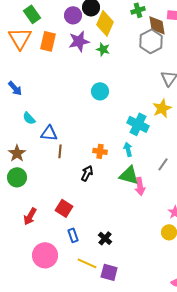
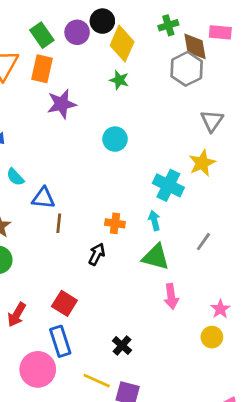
green rectangle: (32, 14) -> (42, 35), moved
purple star: (79, 41) -> (62, 104), moved
pink arrow: (140, 186) -> (171, 296), moved
blue rectangle: (73, 235) -> (60, 341), moved, size x1.5

